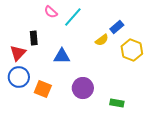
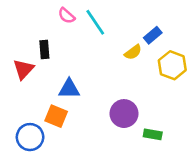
cyan line: (73, 17) -> (95, 22), turned -75
blue triangle: (62, 56) -> (69, 89), moved
blue circle: (19, 77) -> (30, 137), moved
purple circle: (83, 88) -> (124, 114), moved

